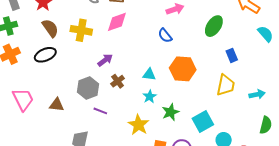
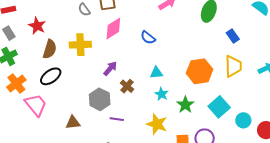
brown semicircle: (50, 28) -> (50, 49), turned 66
blue semicircle: (165, 35) -> (148, 38), moved
orange hexagon: (183, 69) -> (200, 71), moved
pink trapezoid: (23, 99) -> (36, 105), moved

